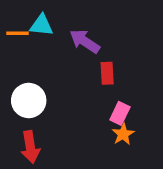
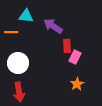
orange line: (17, 33) -> (11, 32), moved
pink rectangle: (120, 113) -> (75, 57), moved

